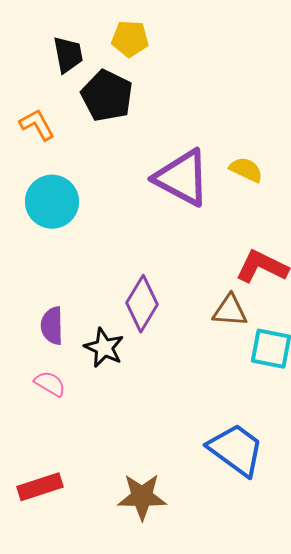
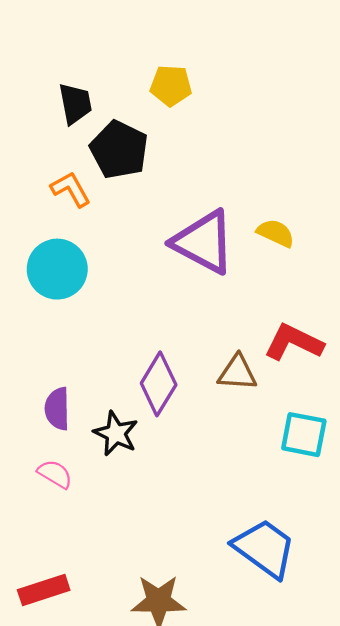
yellow pentagon: (130, 39) -> (171, 86), moved
orange L-shape: (37, 125) -> (71, 189), moved
brown triangle: (230, 311) -> (237, 373), moved

